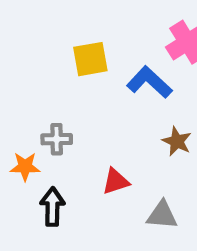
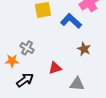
gray cross: (57, 139) -> (27, 48), turned 32
black arrow: (52, 207) -> (25, 80), turned 54

